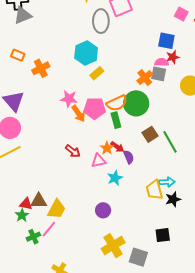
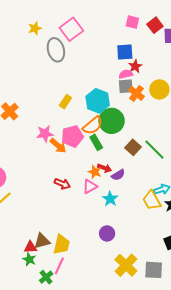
cyan hexagon: (86, 53) -> (98, 101), moved
orange cross: (145, 78) -> (136, 93), moved
purple semicircle: (129, 157) -> (118, 175), turned 96

